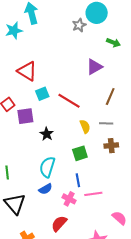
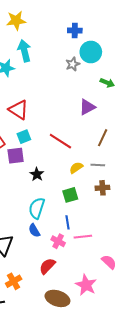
cyan square: (42, 94) -> (24, 137), moved
yellow semicircle: (85, 126) -> (76, 168), turned -104
blue semicircle: (45, 189) -> (34, 230), turned 88

